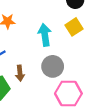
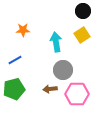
brown arrow: (20, 73) -> (50, 89), moved, turned 88

